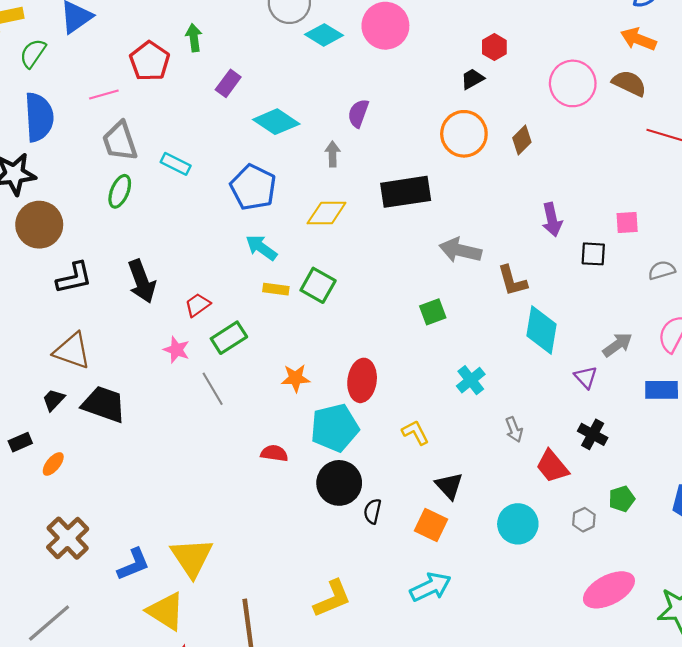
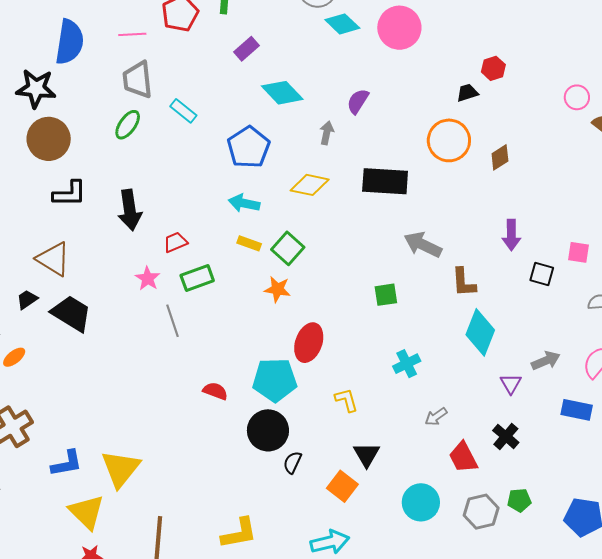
pink circle: (573, 83) -> (577, 97), moved, size x0.6
cyan arrow: (261, 248) -> (244, 203), turned -36
orange star: (296, 378) -> (277, 289), moved
gray arrow: (514, 430) -> (436, 417), turned 65
gray hexagon: (584, 520) -> (481, 512), size x1.6

